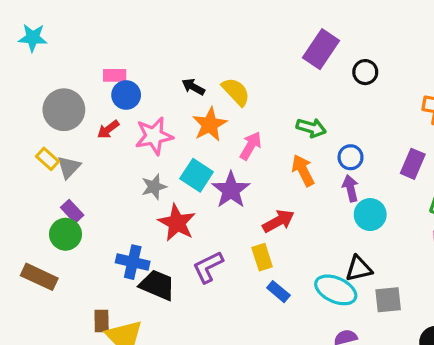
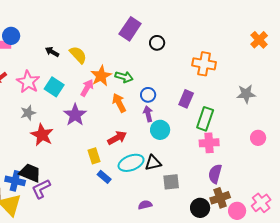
blue circle: (126, 95) -> (11, 36), moved
orange star: (210, 124) -> (101, 76), moved
pink star: (154, 136) -> (28, 82), turned -30
cyan square: (197, 175) -> (54, 87), moved
red arrow: (278, 221) -> (117, 138), moved
blue cross: (133, 262) -> (15, 181), moved
purple L-shape: (208, 267) -> (41, 189), moved
cyan ellipse: (336, 290) -> (131, 163), moved, turned -45

